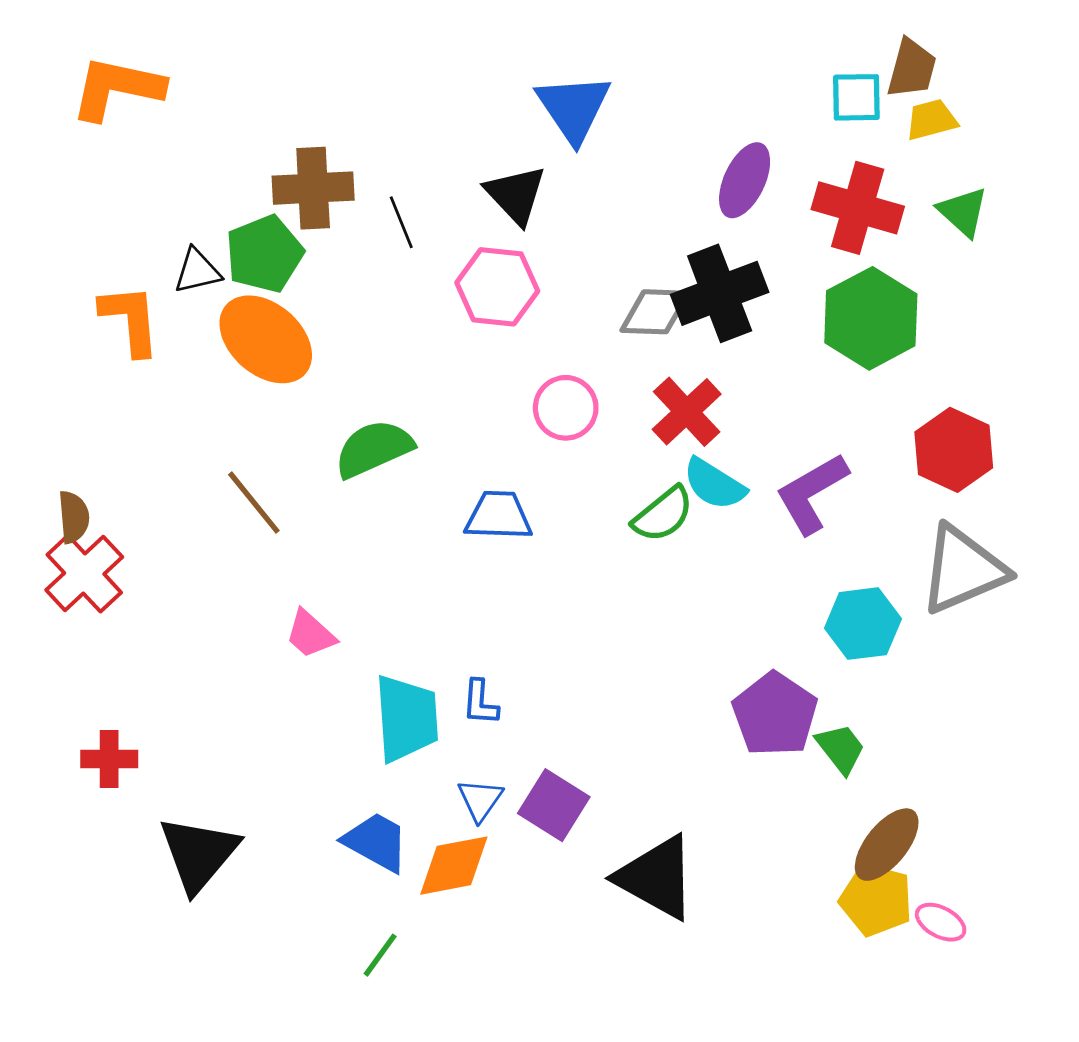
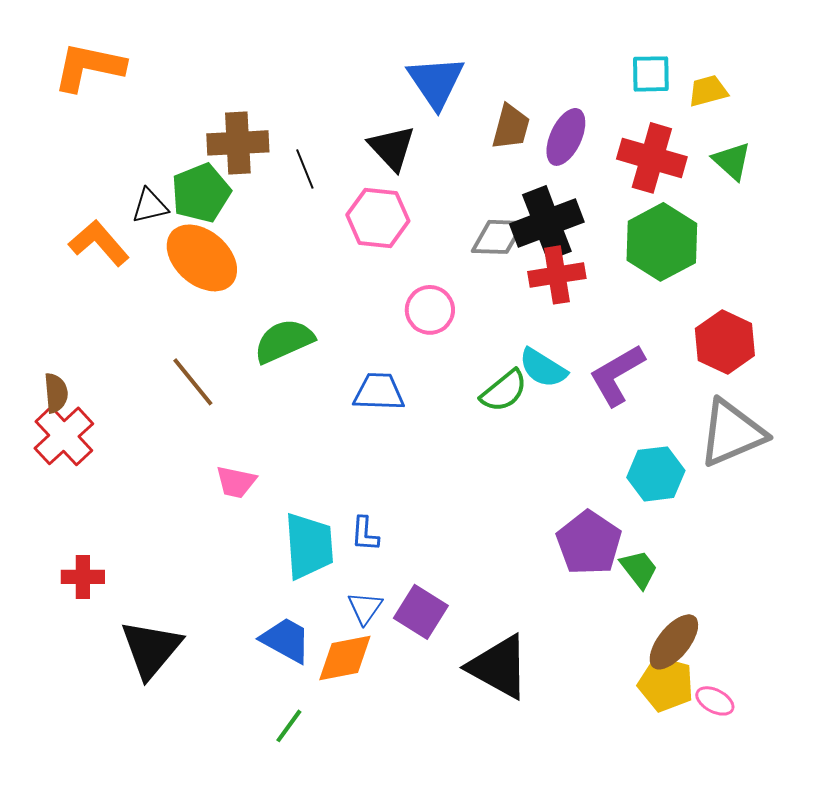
brown trapezoid: (912, 68) -> (511, 127), moved
orange L-shape: (130, 320) -> (99, 243), turned -36
red cross: (687, 412) -> (557, 275), moved, turned 34
pink trapezoid: (310, 634) -> (236, 482), turned -30

